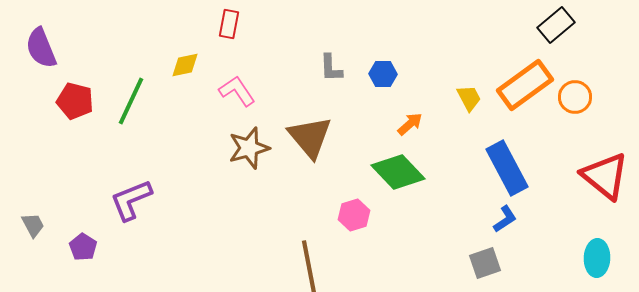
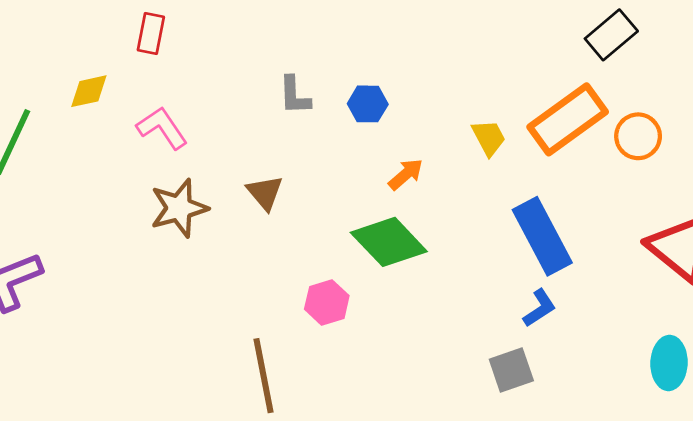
brown triangle: (310, 137) -> (265, 193), size x0.6

